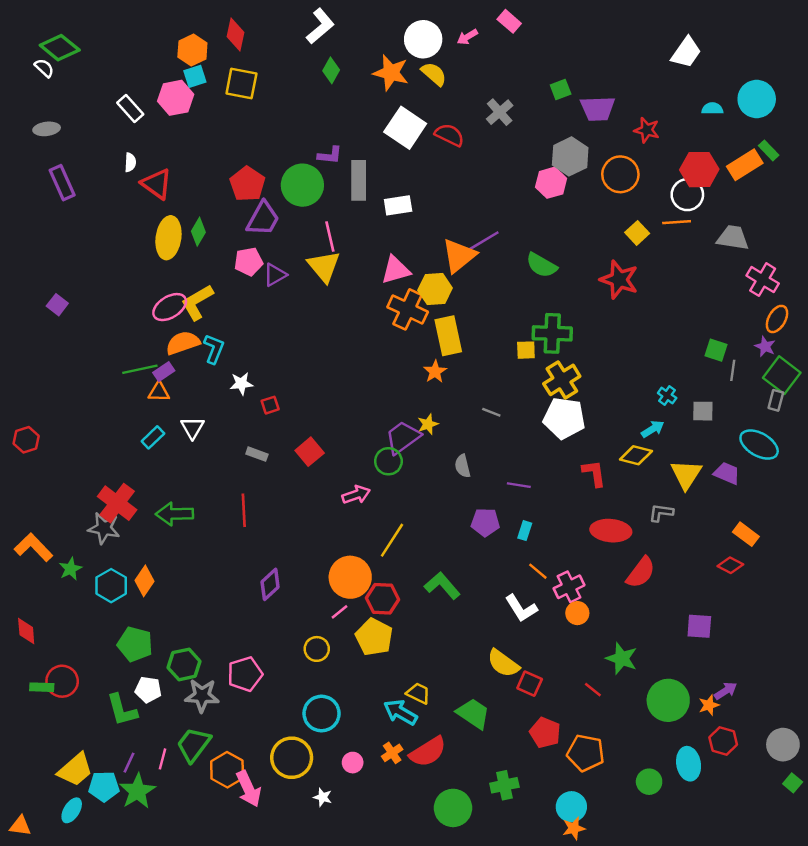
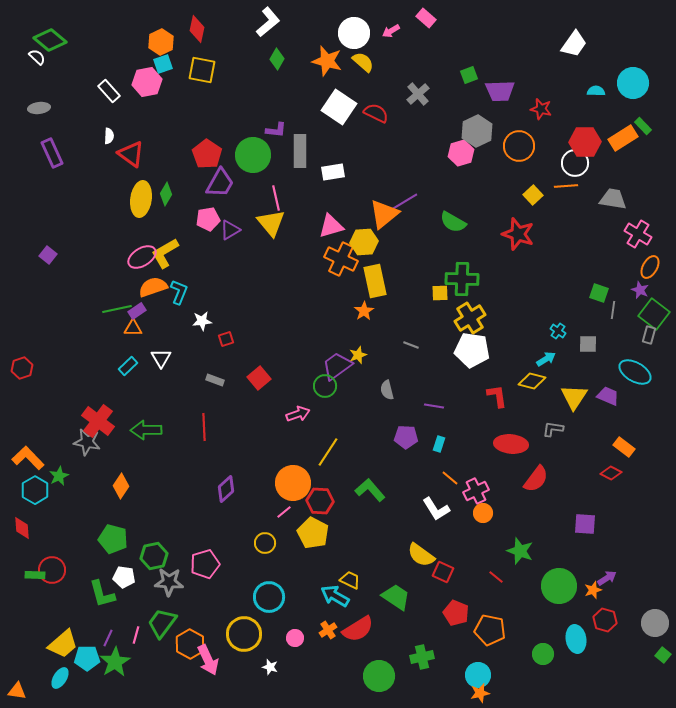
cyan hexagon: (111, 586) -> (35, 490), moved

